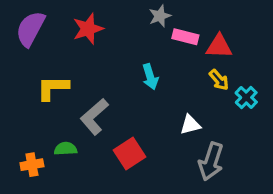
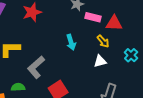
yellow arrow: (219, 80) -> (103, 41), moved
white triangle: (190, 125) -> (100, 61), moved

